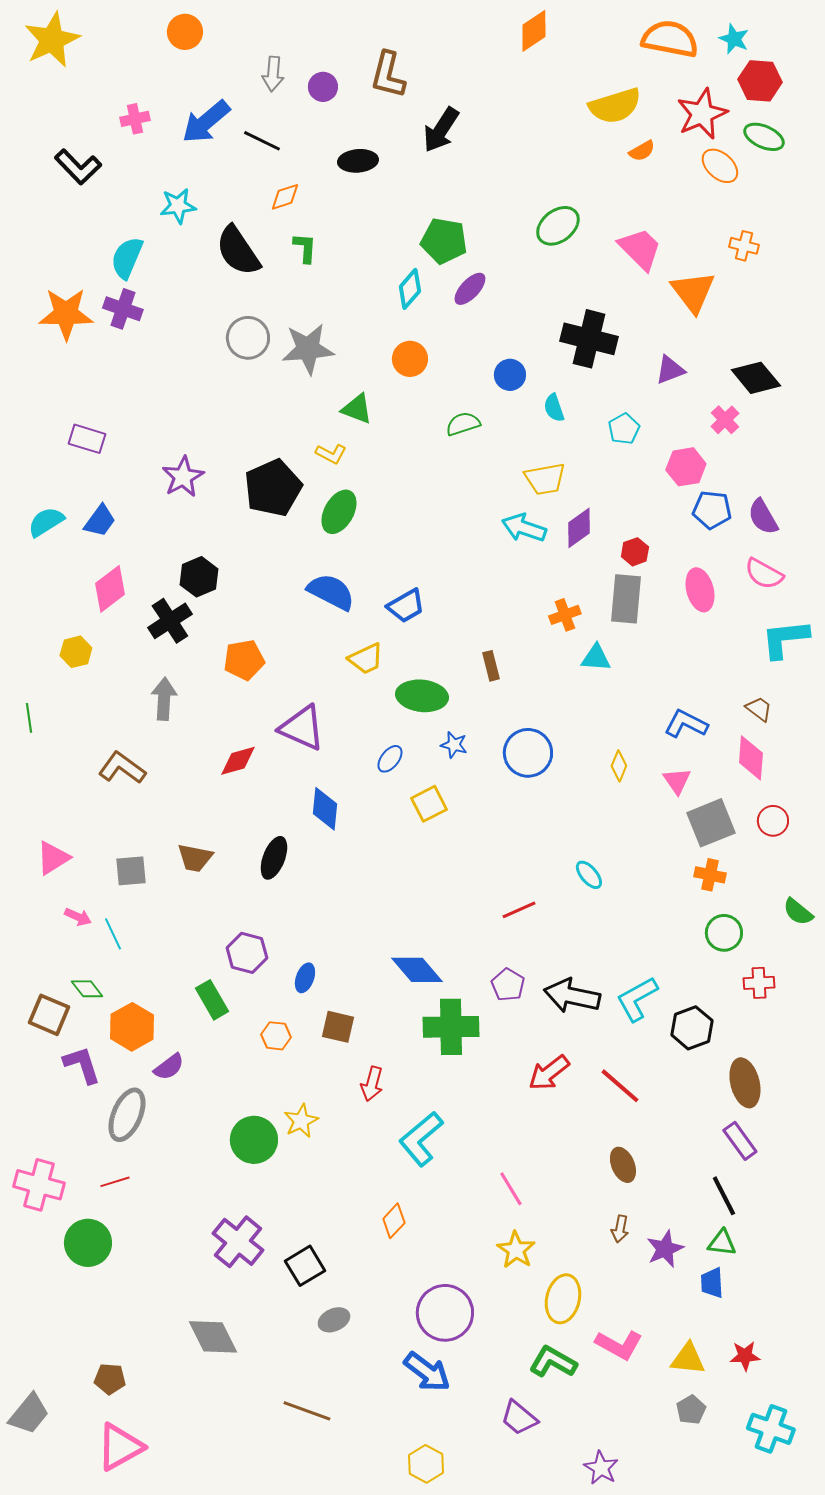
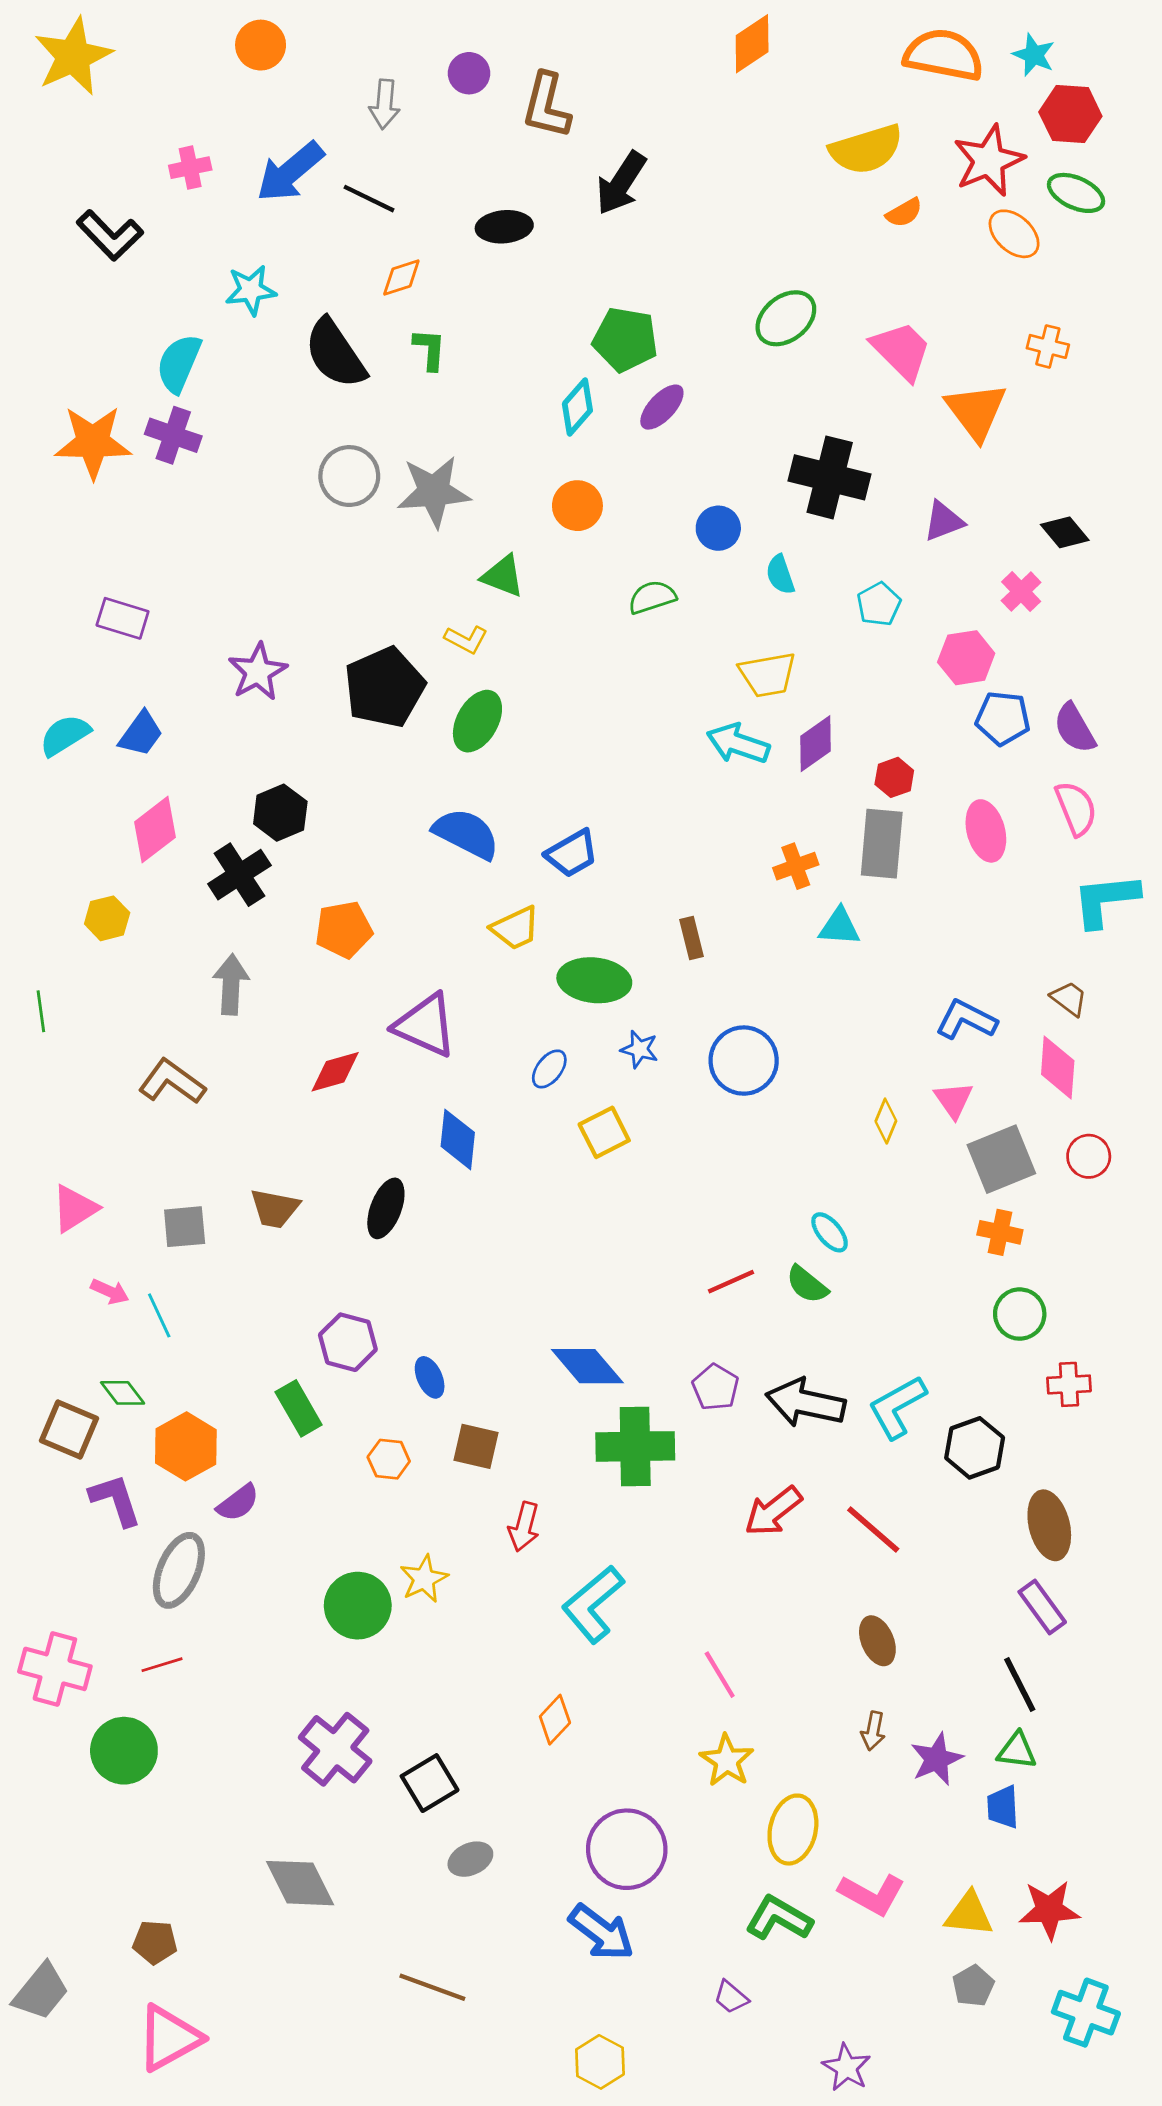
purple circle: (323, 87) -> (469, 73), moved
black diamond: (756, 378) -> (1065, 532), size x0.7
pink semicircle: (764, 574) -> (1076, 808), turned -141
yellow diamond: (619, 766) -> (886, 1121), moved
green semicircle: (798, 912) -> (807, 1284), moved
blue ellipse: (305, 978) -> (430, 1377), turned -44
red star: (745, 1356) -> (1049, 1910), size x1.4
purple trapezoid: (519, 1418) -> (731, 1997), size x0.7

